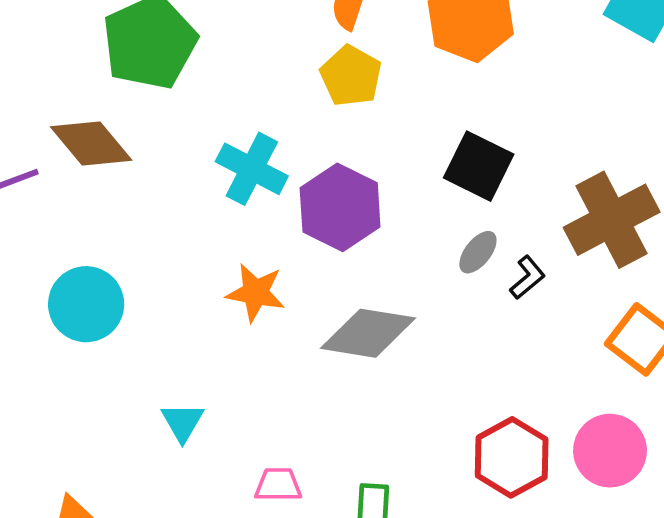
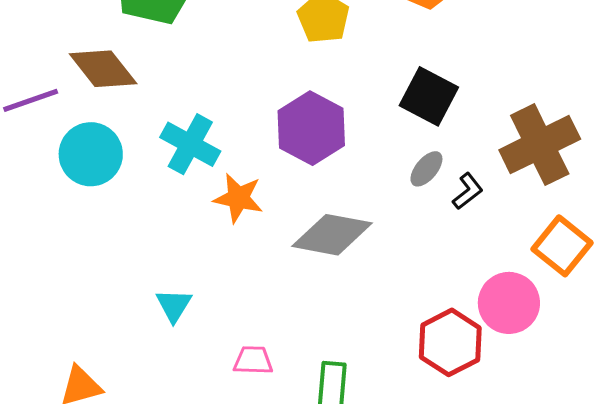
cyan cross: (252, 169) -> (190, 144), moved
cyan circle: (86, 304) -> (91, 154), moved
pink circle: (610, 451) -> (509, 303), moved

